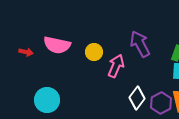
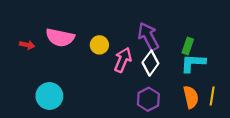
white diamond: (137, 98) -> (150, 63), moved
purple hexagon: (161, 103) -> (148, 99), moved

